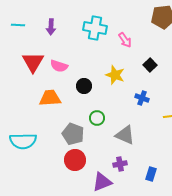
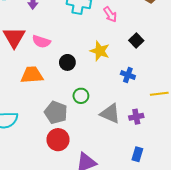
purple cross: (120, 164) -> (136, 117), moved

